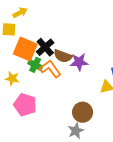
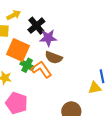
black cross: (45, 47) -> (36, 26), moved
purple star: (79, 62) -> (48, 38), moved

